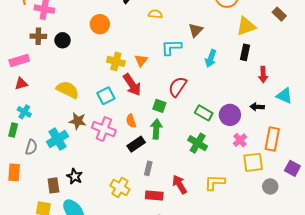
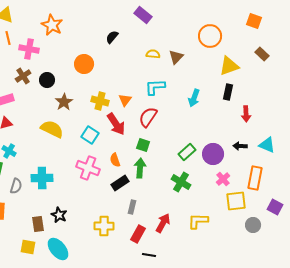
yellow semicircle: (155, 14) -> (153, 54), moved
brown triangle: (196, 30) -> (176, 57), moved
brown cross: (38, 36) -> (23, 76), turned -35
red semicircle: (177, 87) -> (148, 117), moved
cyan square: (106, 96) -> (90, 135), turned -30
cyan triangle: (284, 96) -> (267, 145), moved
green rectangle: (204, 113) -> (187, 152), turned -72
brown star: (78, 121) -> (64, 102), moved, turned 30
cyan cross: (57, 139) -> (42, 178), turned 30
red arrow: (179, 184) -> (163, 223), turned 60
yellow cross: (120, 187) -> (104, 226), turned -30
red rectangle: (154, 196) -> (138, 234), turned -66

